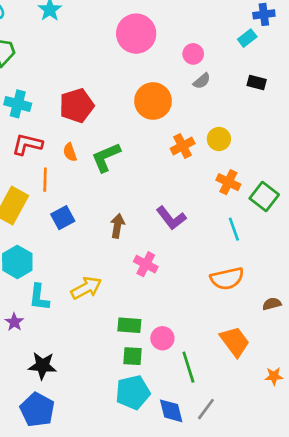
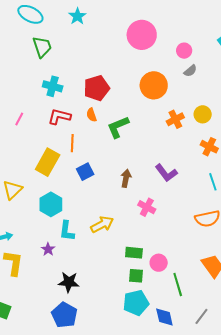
orange semicircle: (70, 152) -> (91, 115), moved
gray line: (206, 409) -> (201, 316), moved

